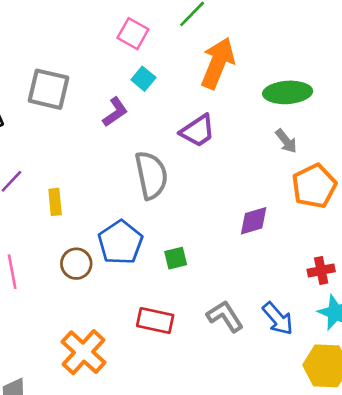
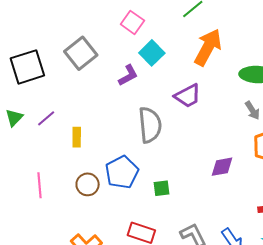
pink square: (133, 34) -> (132, 22), moved
cyan square: (143, 79) -> (152, 53), size x1.4
gray square: (48, 89) -> (81, 53), turned 32

